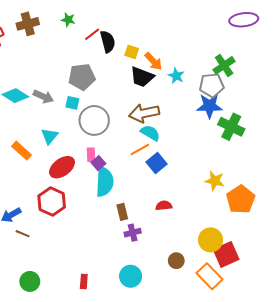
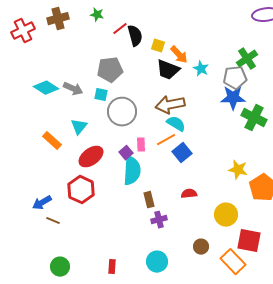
pink rectangle: (91, 155) -> (141, 145), moved
yellow circle: (211, 240) -> (226, 215), moved
red square: (226, 254) -> (249, 241), turned 35

